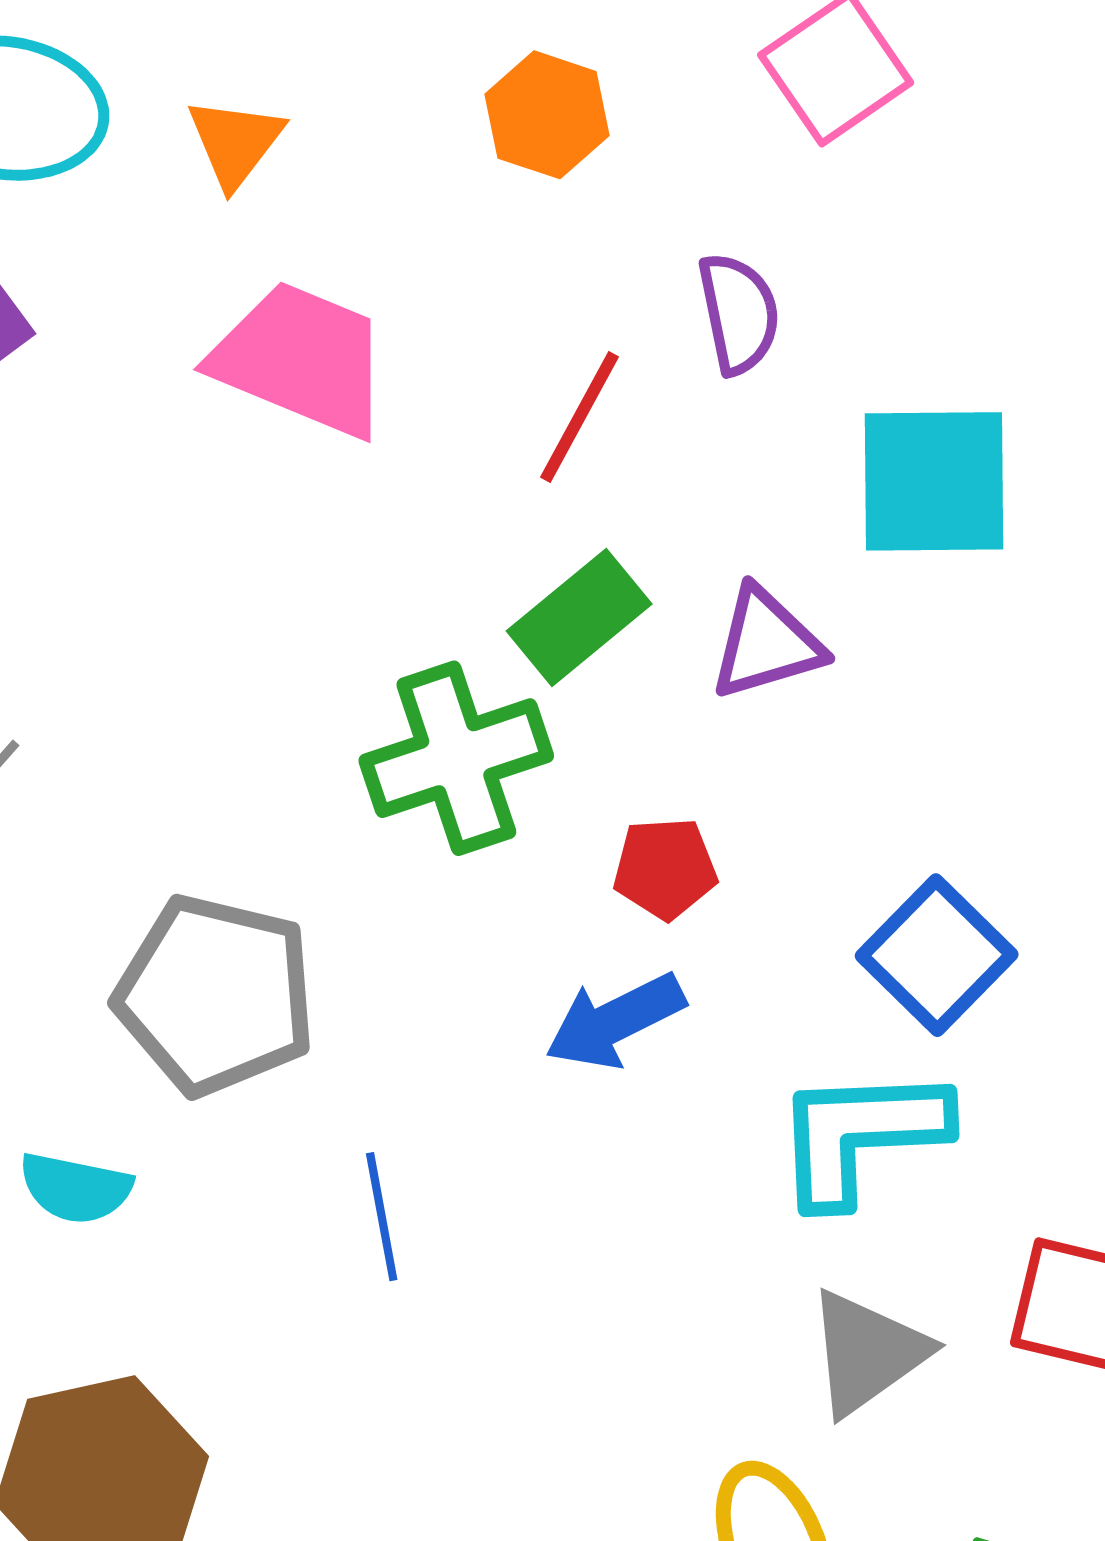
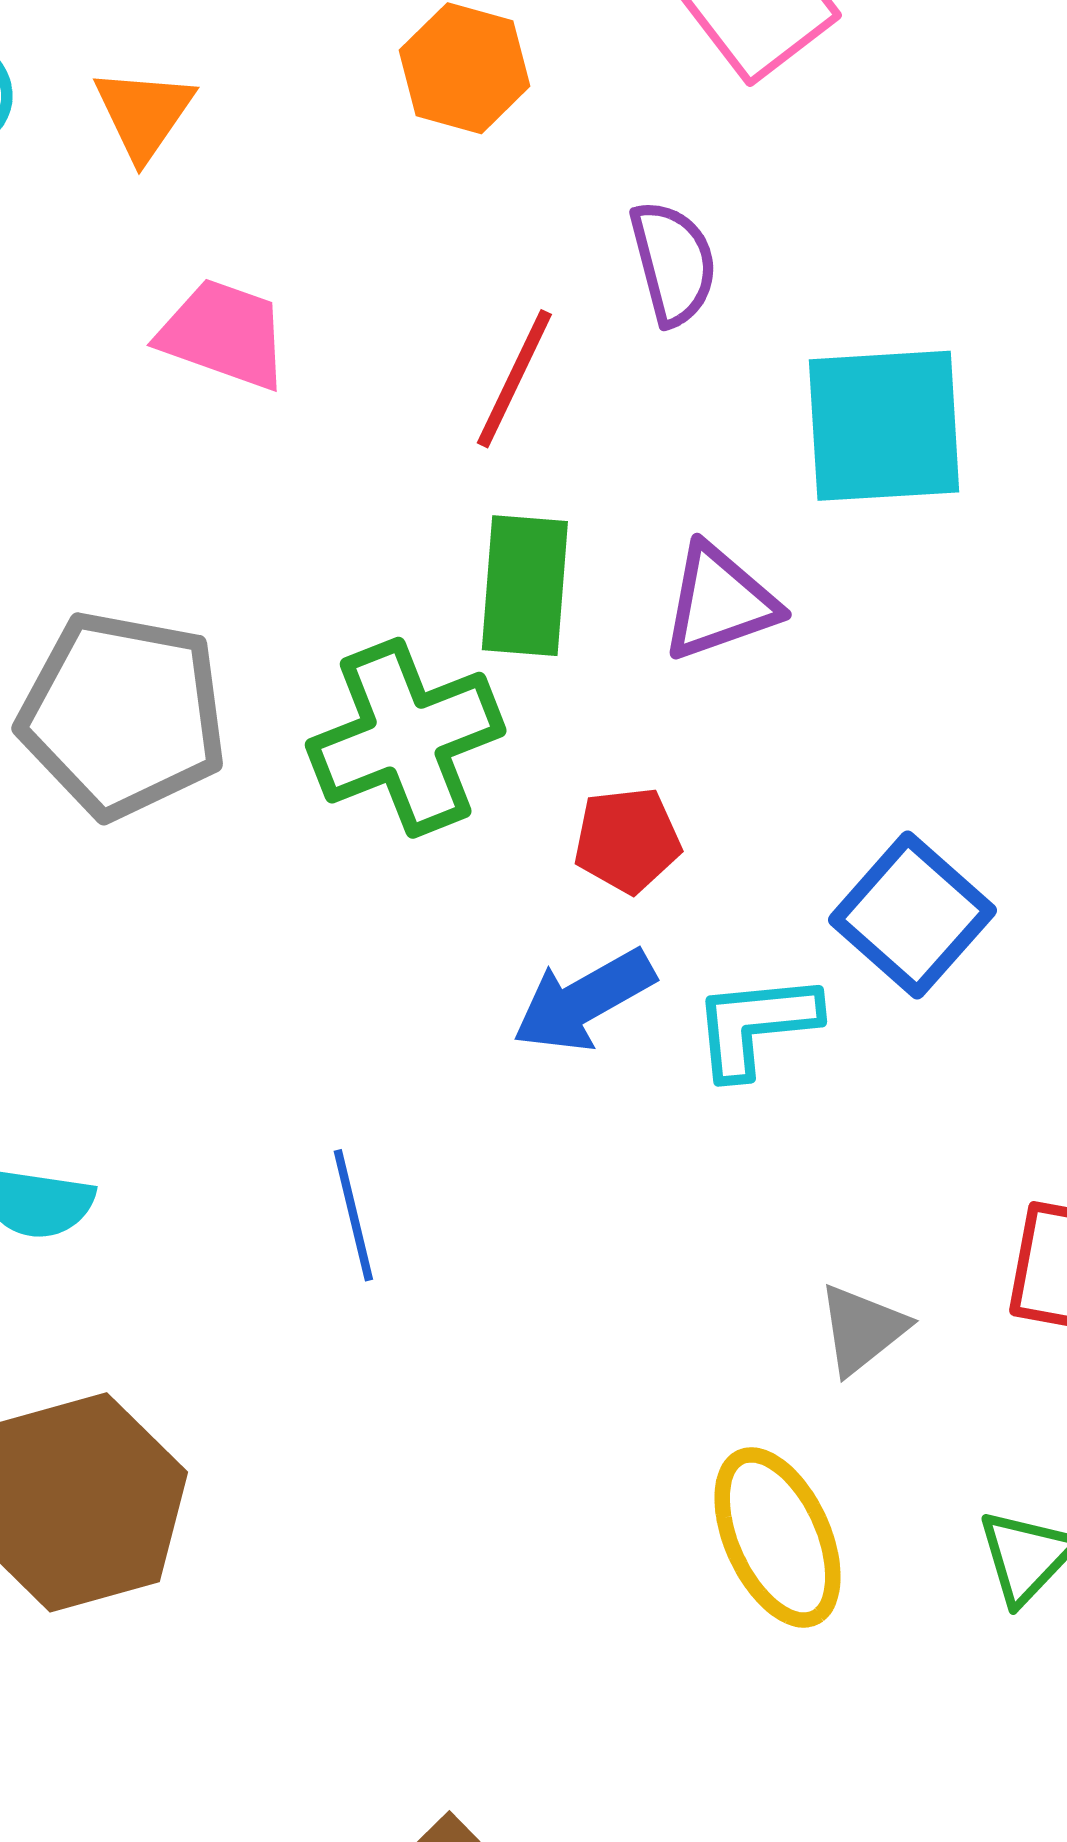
pink trapezoid: (301, 359) -> (224, 334), size x0.7
green rectangle: (579, 617) -> (525, 586), turned -43
gray pentagon: (216, 995) -> (123, 715), moved
cyan L-shape: (861, 1135) -> (756, 1025), moved, size x0.7
gray triangle: (867, 1353) -> (862, 1329), size x0.7

